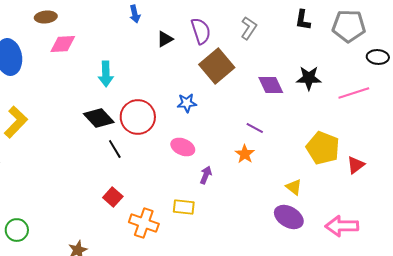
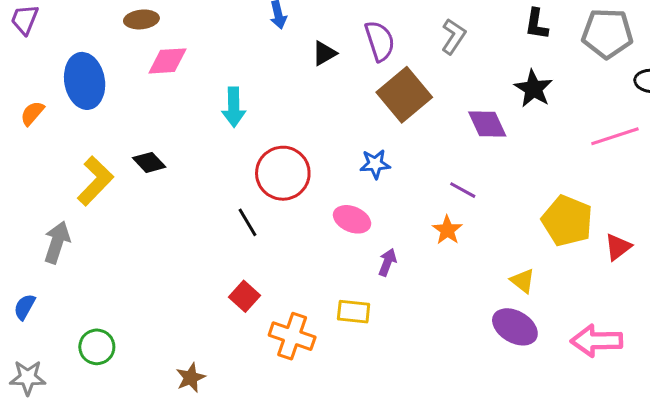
black star: (309, 78) -> (533, 89), moved, turned 30
blue star: (187, 103) -> (375, 164), moved
black diamond: (99, 118) -> (149, 162), moved, size x0.7

